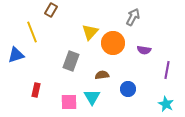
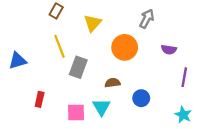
yellow line: (32, 32) -> (59, 46), moved
yellow triangle: (90, 32) -> (93, 23), moved
purple semicircle: (144, 50) -> (169, 50), moved

